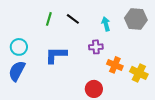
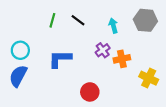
purple cross: (96, 47) -> (103, 50), turned -32
orange cross: (115, 65) -> (122, 59), moved, turned -35
red circle: (94, 89) -> (90, 92), moved

